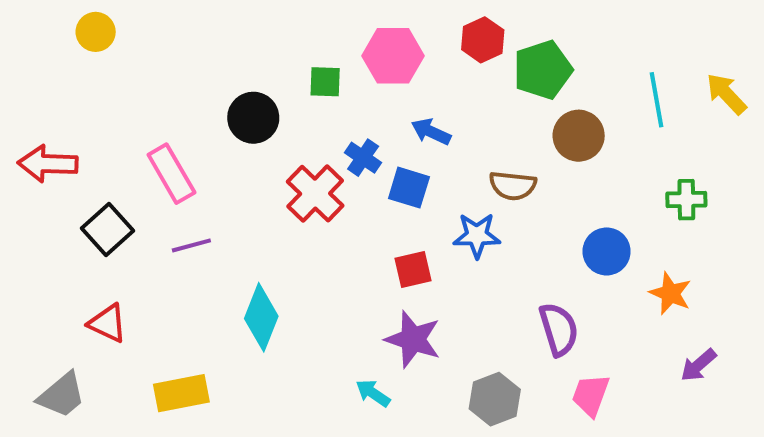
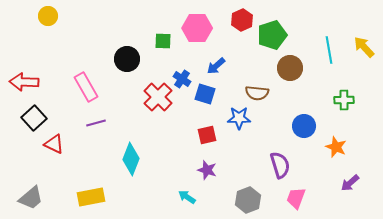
blue arrow: (431, 132) -> (216, 66), turned -66
black square: (108, 229) -> (34, 118), moved
red triangle: (108, 323) -> (54, 144), moved
purple star: (413, 339) -> (207, 170), size x0.7

